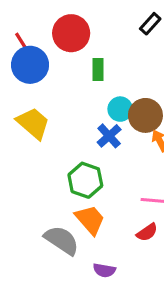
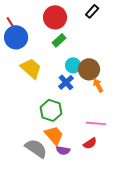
red circle: (71, 33) -> (55, 17), moved
green rectangle: (98, 70) -> (59, 40), turned 48
yellow trapezoid: (33, 123) -> (31, 68), moved
purple semicircle: (104, 270) -> (63, 150), moved

